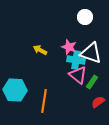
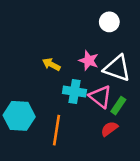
cyan cross: (76, 60) -> (75, 91), moved
red semicircle: (98, 102) -> (109, 129), moved

